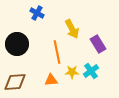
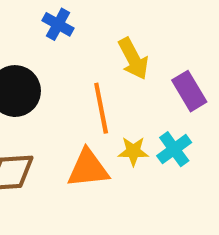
orange triangle: (51, 80) -> (88, 168), size x1.5

